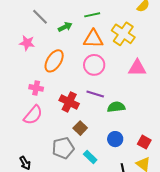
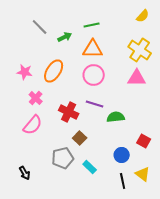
yellow cross: (123, 34) -> (140, 50), moved
pink star: (27, 43) -> (25, 72), moved
pink cross: (36, 88) -> (36, 98), turned 32
blue circle: (115, 139) -> (122, 155), moved
red square: (144, 142) -> (144, 141), moved

